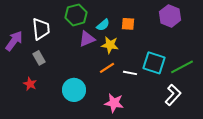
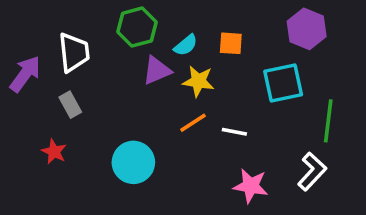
cyan square: (154, 63) -> (283, 83), moved, turned -30
green line: (182, 67) -> (328, 121), turned -55
pink star: (114, 103) -> (251, 186), moved

